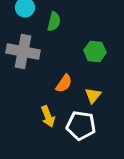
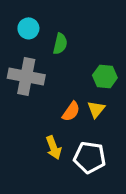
yellow triangle: (93, 95) -> (96, 109), moved

